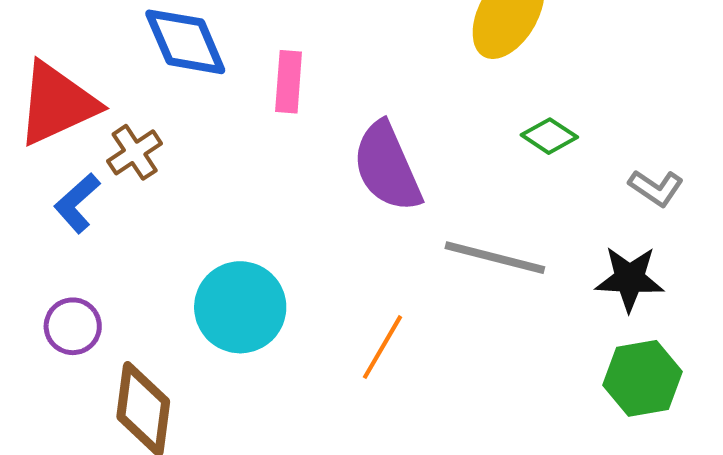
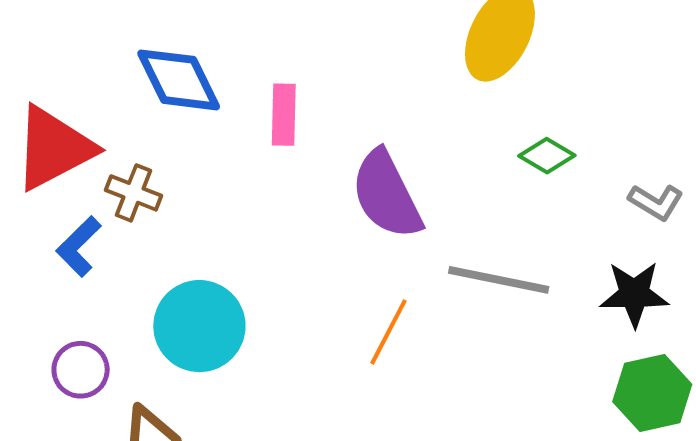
brown cross: (135, 152) -> (134, 193), turned -32
cyan circle: (240, 307) -> (199, 326), moved
orange line: (382, 347) -> (389, 332), moved

